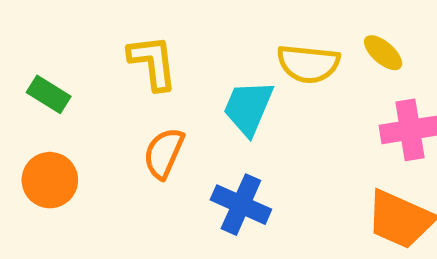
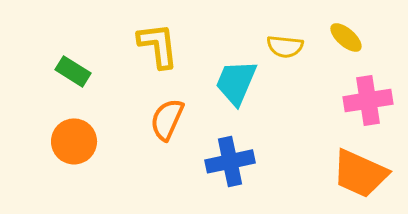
yellow semicircle: (308, 64) -> (285, 46), size x0.7
blue cross: (241, 205) -> (230, 161), turned -36

